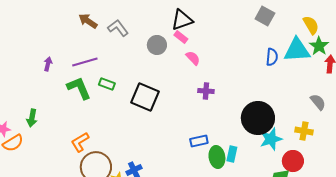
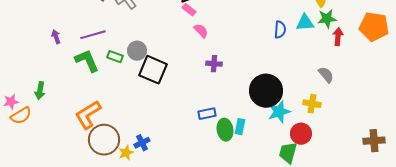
gray circle: (157, 45) -> (137, 51), moved
green star: (319, 46) -> (327, 19), turned 30
cyan triangle: (297, 50) -> (305, 23), size x0.7
purple arrow: (48, 64) -> (56, 37), turned -32
orange L-shape: (80, 142) -> (88, 115), size x1.4

